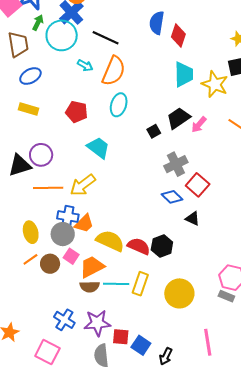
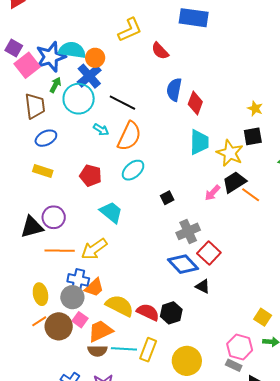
cyan ellipse: (119, 105) -> (133, 170), turned 30
black trapezoid: (178, 118) -> (234, 182), moved
blue diamond: (172, 197) -> (183, 264), size x1.4
brown circle: (50, 264) -> (59, 326), size x1.4

